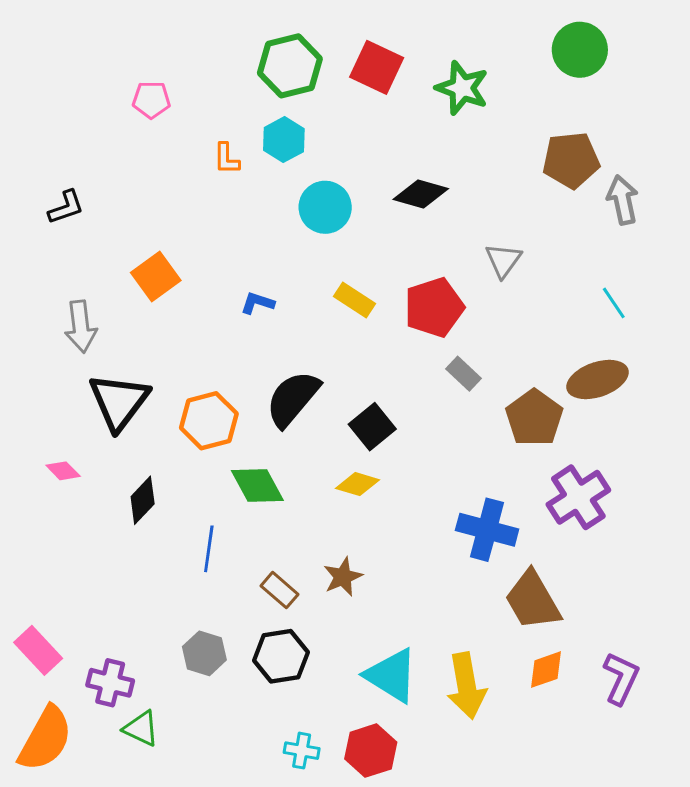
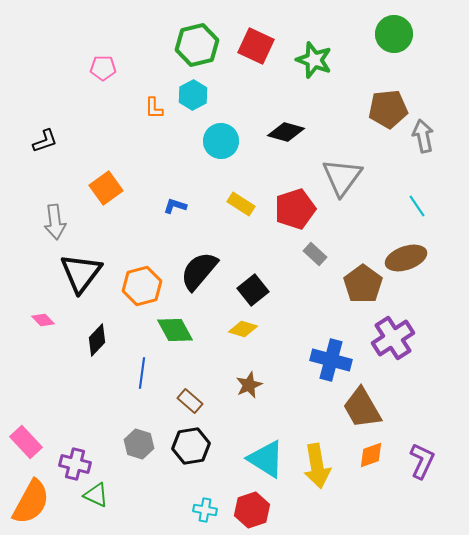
gray triangle: (503, 260) -> (342, 177), size x1.6
brown star: (343, 577) -> (249, 385), moved

